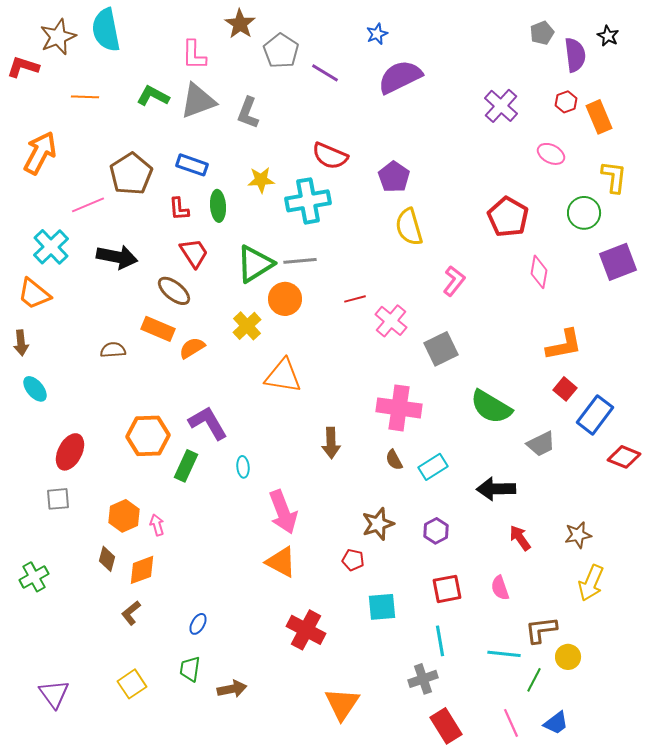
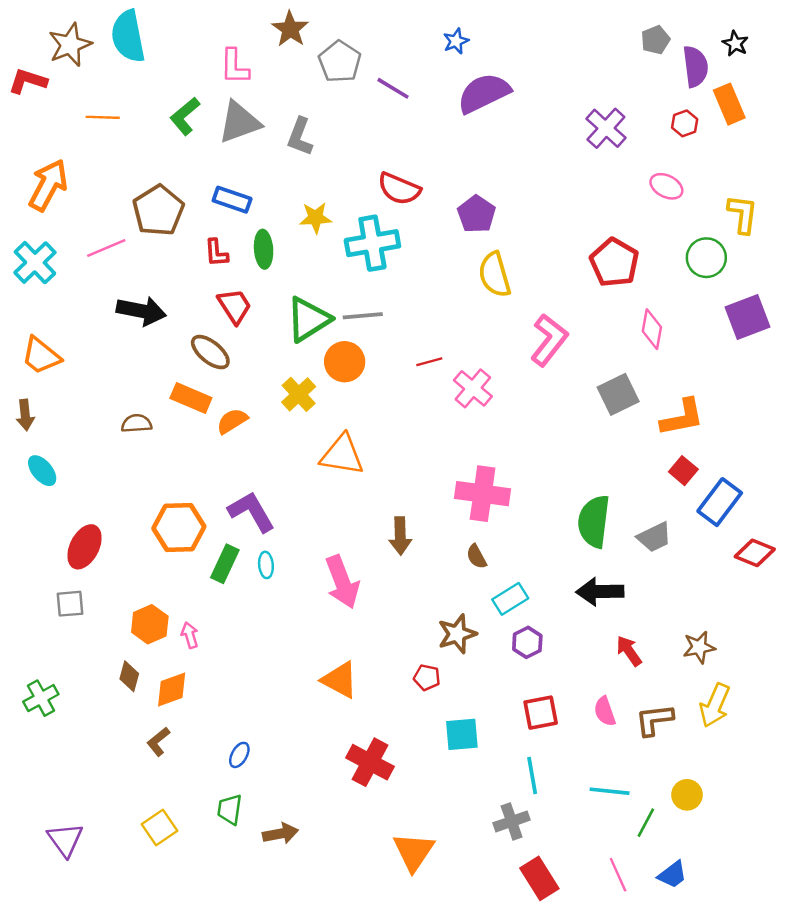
green L-shape: (153, 96) -> (185, 116), turned -68
orange rectangle: (599, 117) -> (729, 104), moved
cyan cross: (51, 247) -> (35, 263), moved
pink L-shape: (454, 281) -> (549, 340), size x1.4
gray square: (441, 349) -> (618, 394), moved
green semicircle: (491, 407) -> (594, 521), moved, turned 66
cyan ellipse: (243, 467) -> (266, 565), moved
cyan rectangle: (433, 467) -> (510, 599), moved
pink arrow: (283, 512) -> (342, 582), moved
brown L-shape: (541, 630) -> (654, 720), moved

